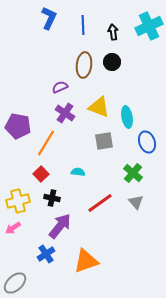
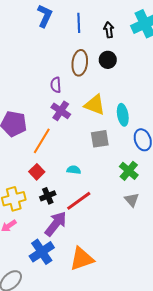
purple semicircle: (60, 87) -> (56, 85), turned -70
black cross: (52, 198) -> (48, 196), turned -35
red line: (100, 203) -> (79, 201), moved
blue cross: (46, 254) -> (42, 252), size x1.4

